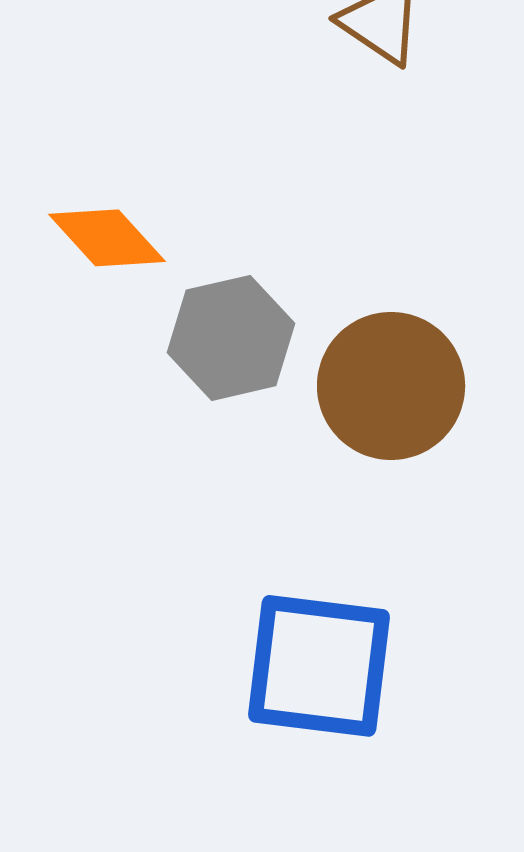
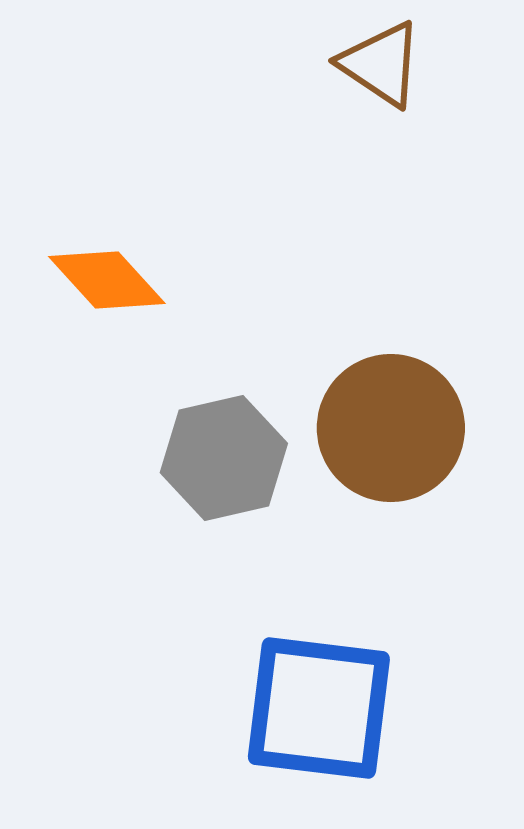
gray hexagon: (231, 338) -> (224, 458), moved

